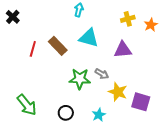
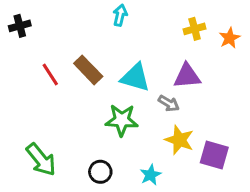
black cross: (13, 17) -> (20, 26), turned 32
cyan triangle: (89, 38) -> (135, 78), moved
red line: (33, 49) -> (50, 74), turned -49
gray arrow: (102, 74) -> (169, 103), moved

